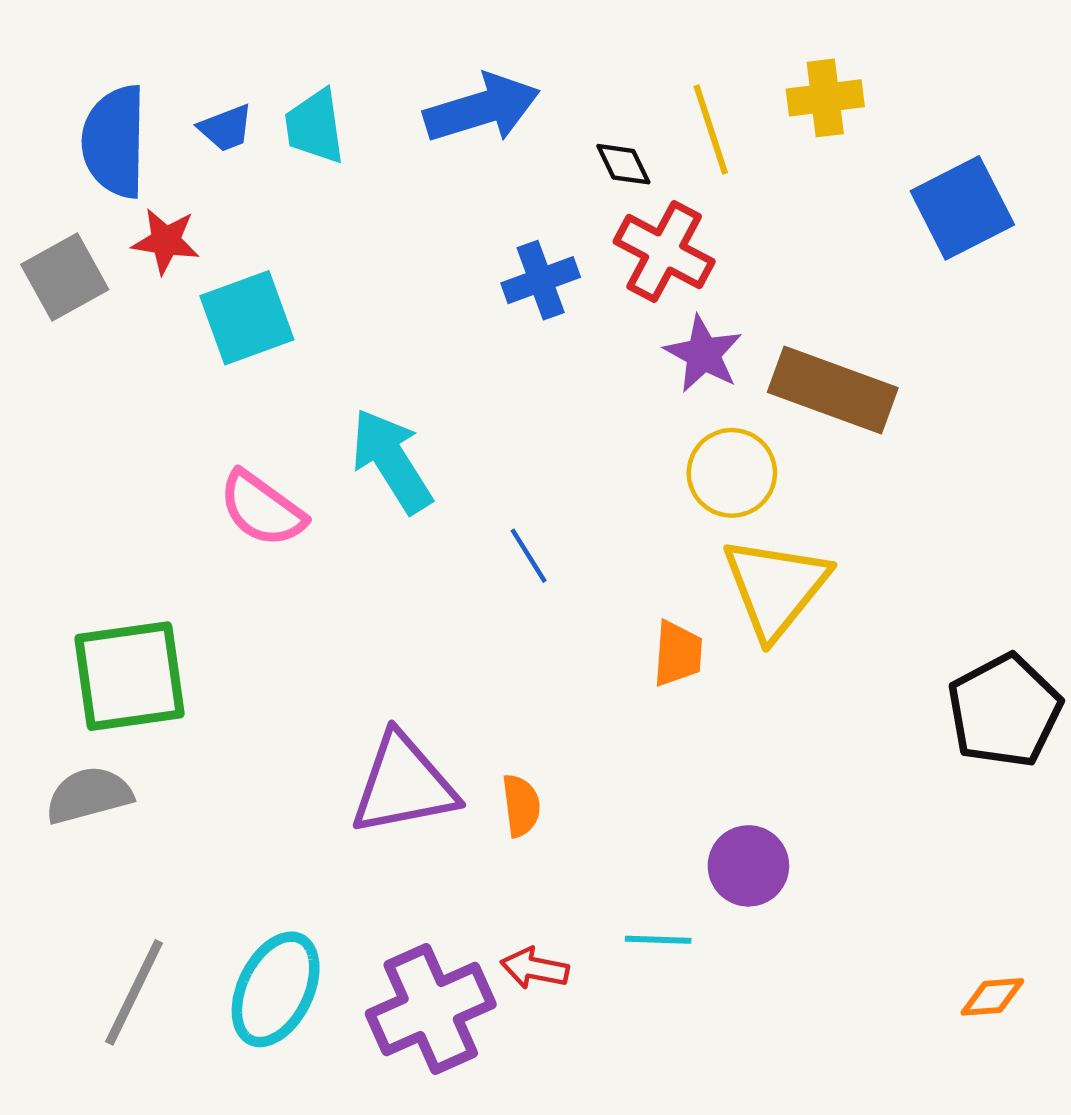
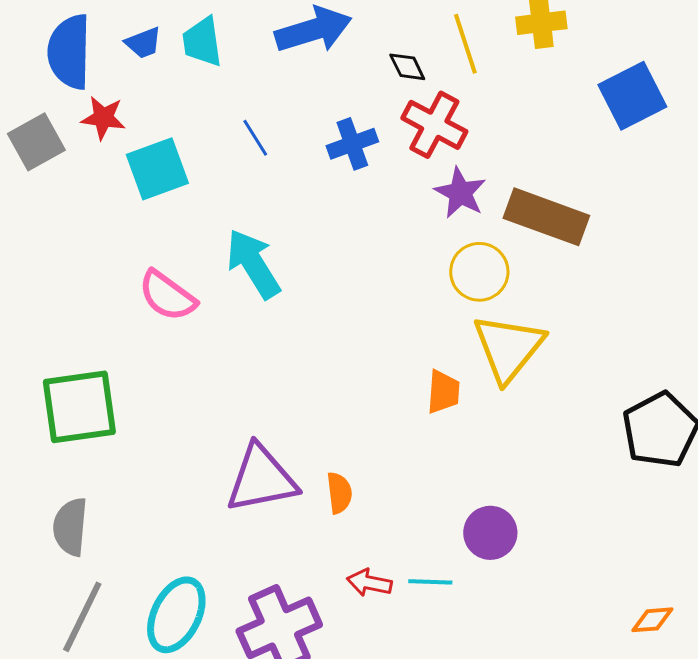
blue line: (529, 556) -> (255, 138), moved
gray semicircle: (89, 795) -> (70, 527), moved, turned -70
red arrow: (535, 968) -> (369, 583), moved

